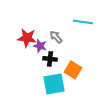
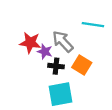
gray arrow: (56, 37) -> (63, 41), size x1.5
orange square: (73, 70) -> (82, 65), moved

